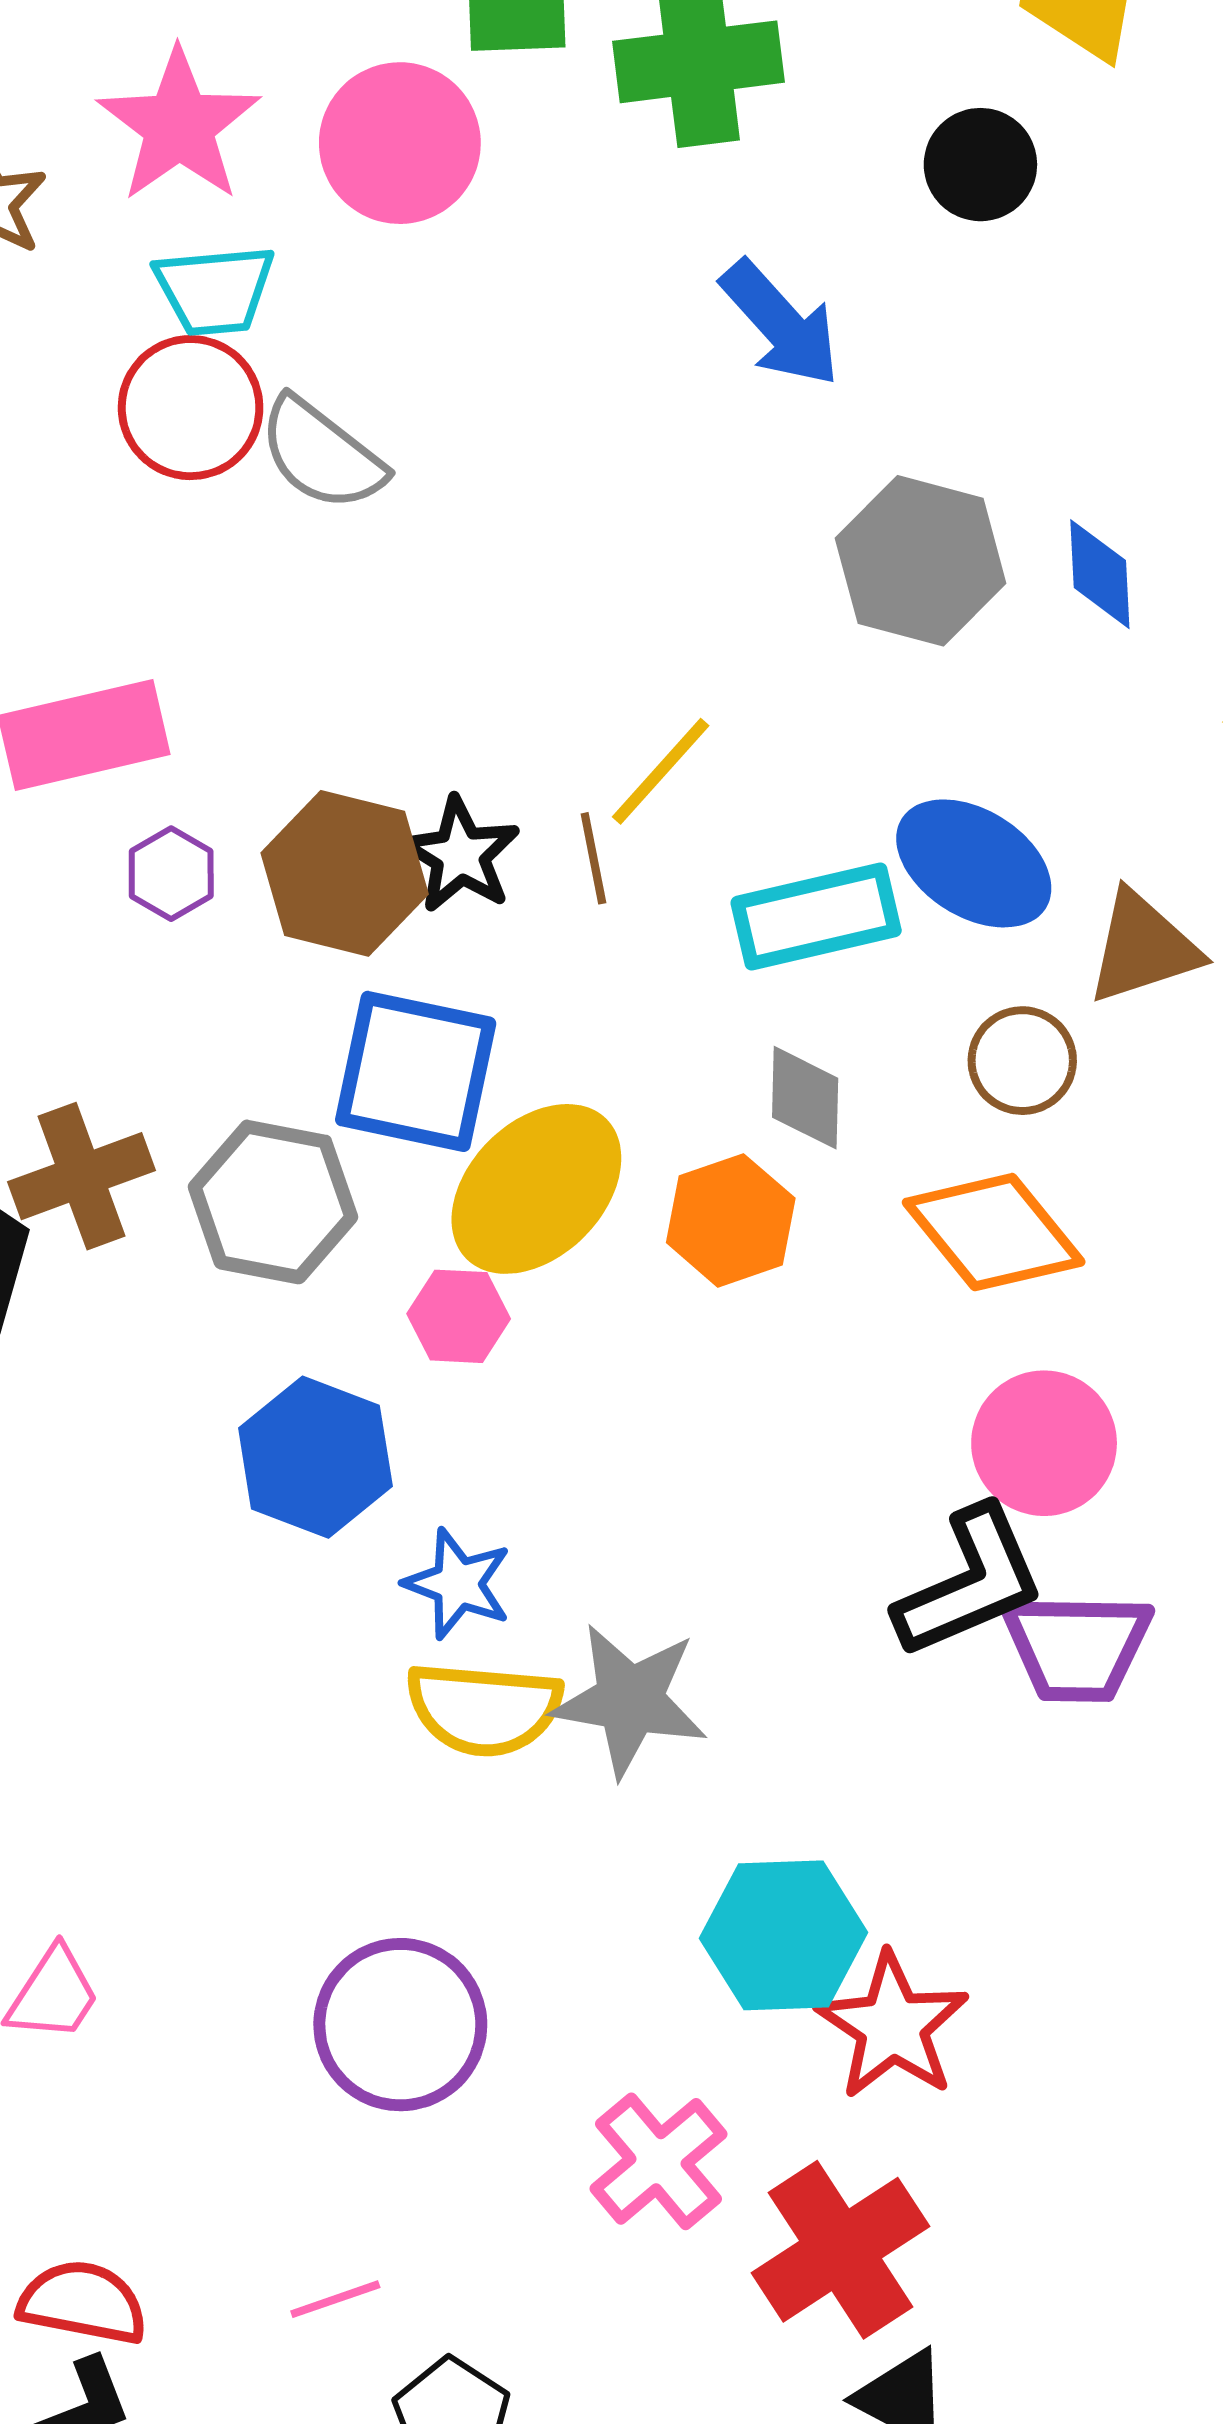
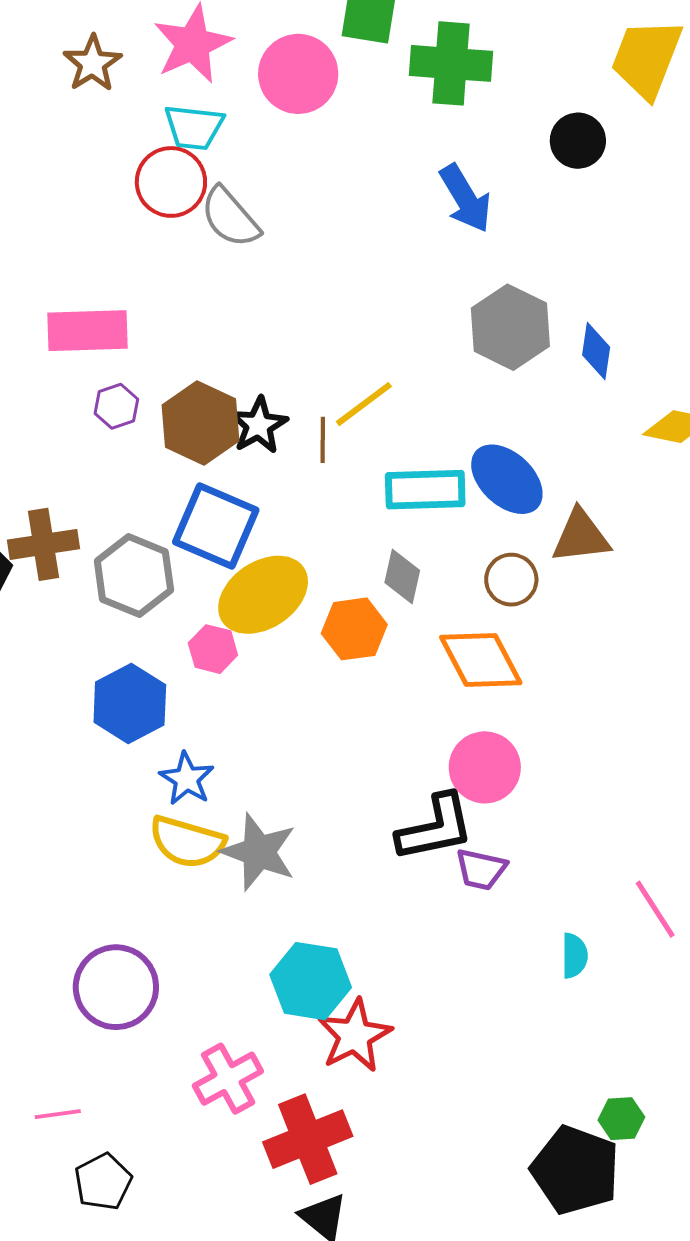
purple trapezoid: (1077, 1647) -> (481, 869), size x0.7

